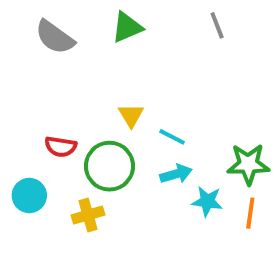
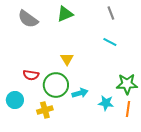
cyan line: (172, 137) -> (110, 42), moved
cyan arrow: (176, 174) -> (80, 93), moved

